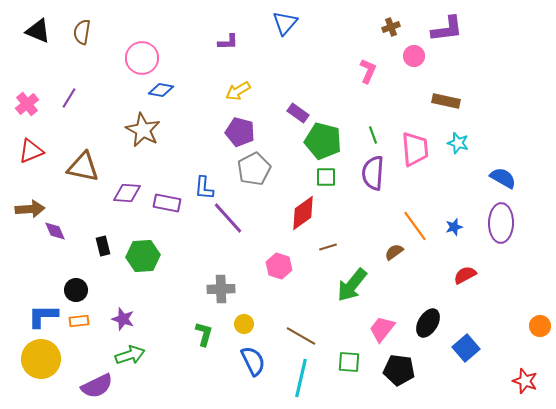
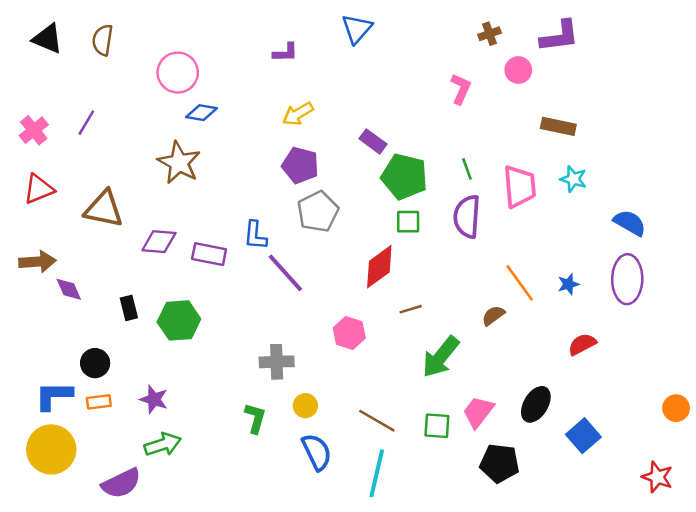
green square: (349, 362) -> (437, 426), moved

